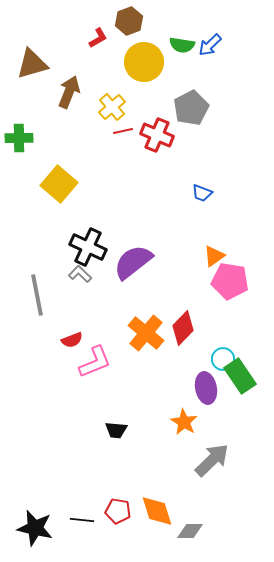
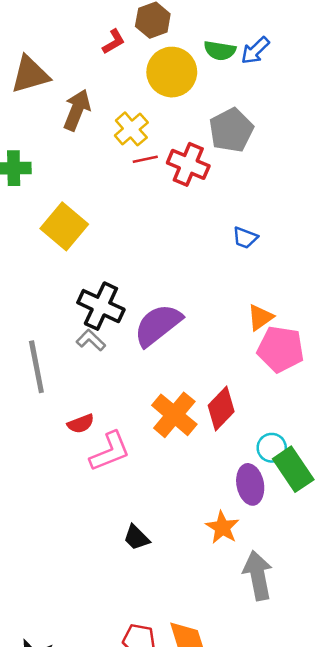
black trapezoid: (116, 430) -> (136, 538), turned 40
gray arrow: (212, 460) -> (258, 575), turned -57

